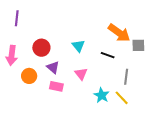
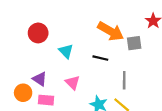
red circle: (41, 48) -> (38, 33), moved
orange circle: (29, 76) -> (23, 93), moved

